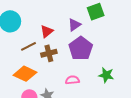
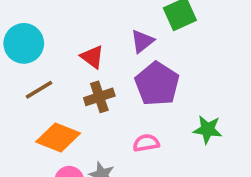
red triangle: (47, 31) -> (92, 57), turned -40
brown line: (28, 46) -> (39, 90), moved

